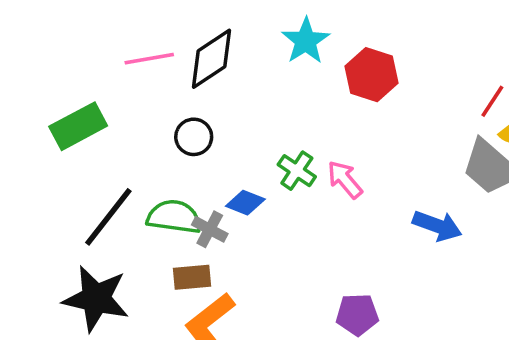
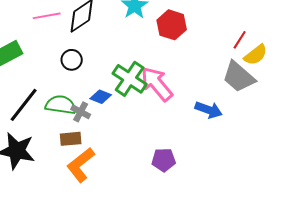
green cross: (297, 171) -> (130, 79), size x1.6
pink arrow: (345, 180) -> (157, 84), size x1.6

